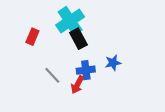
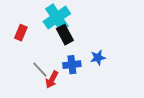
red arrow: (77, 85) -> (52, 80), moved

